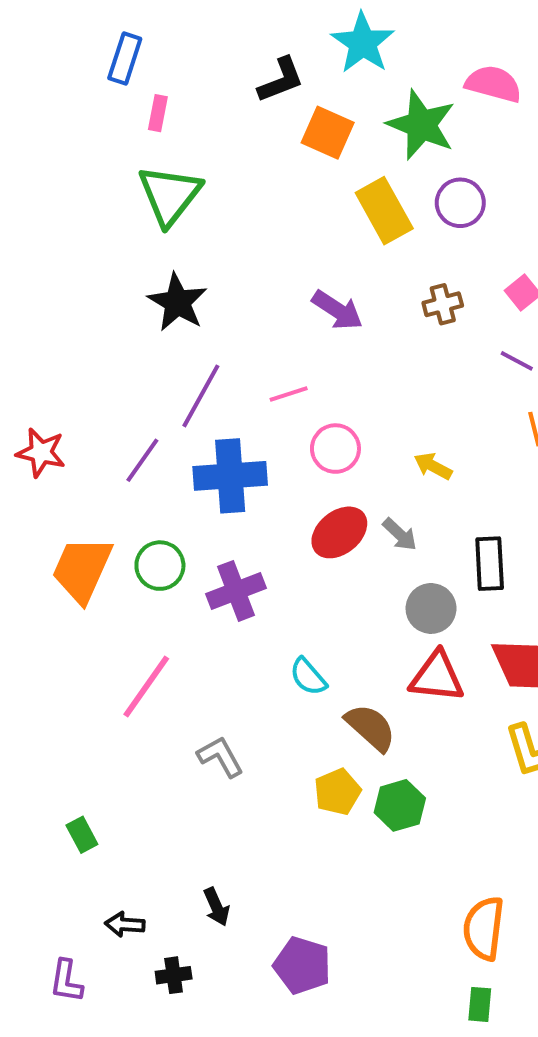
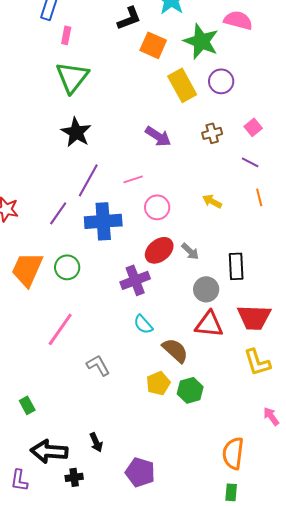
yellow arrow: (433, 466) -> (212, 201), moved
purple cross: (236, 591) -> (135, 280), moved
black arrow: (125, 924) -> (49, 451), size x1.8

